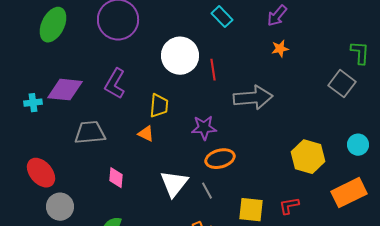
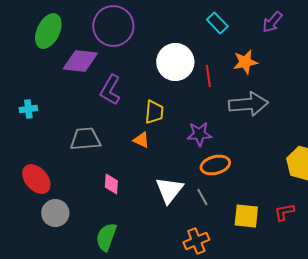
orange star: (280, 49) -> (245, 62), moved, size x1.4
purple diamond: (65, 90) -> (80, 61), moved

